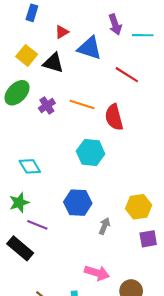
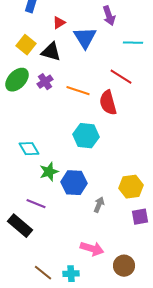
cyan line: (143, 35) -> (133, 43), moved
blue triangle: (90, 48) -> (85, 38), turned 40
red line: (127, 75) -> (121, 77), moved
purple cross: (47, 106) -> (45, 82), moved
green star: (19, 203) -> (49, 172), moved

